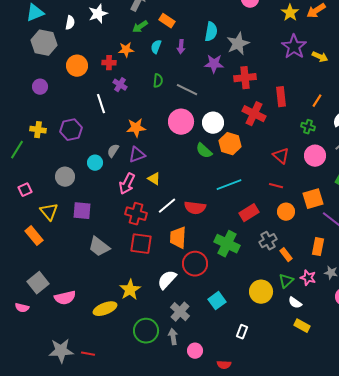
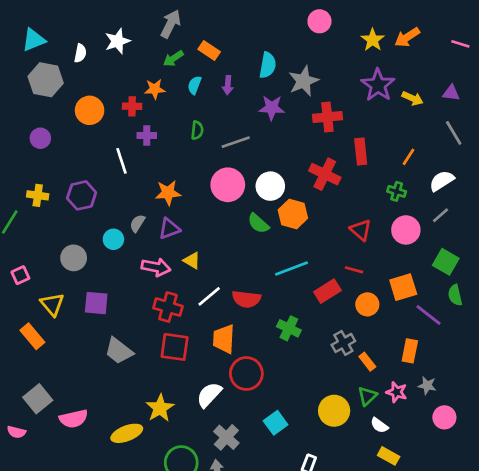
red cross: (245, 78) -> (327, 117), moved
purple cross: (120, 85) -> (147, 136), turned -32
gray line: (187, 90) -> (236, 142), turned -45
pink arrow: (127, 184) -> (156, 267), turned -105
red rectangle: (249, 213) -> (327, 291), moved
green cross: (227, 244) -> (289, 328), moved, size x0.7

